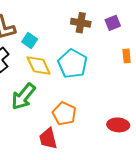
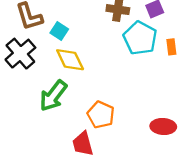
cyan pentagon: (73, 64) -> (140, 38), moved

